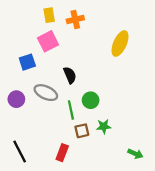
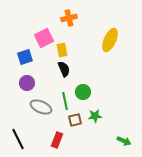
yellow rectangle: (49, 15) -> (62, 50), moved
gray ellipse: (46, 93) -> (41, 107), moved
purple circle: (16, 99) -> (27, 83), moved

